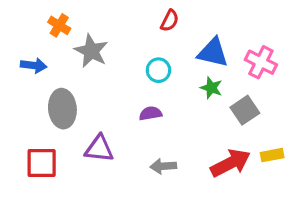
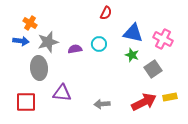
orange cross: (59, 25) -> (30, 23), moved
gray star: (91, 51) -> (48, 42), moved, turned 30
purple semicircle: (150, 113) -> (75, 49), moved

